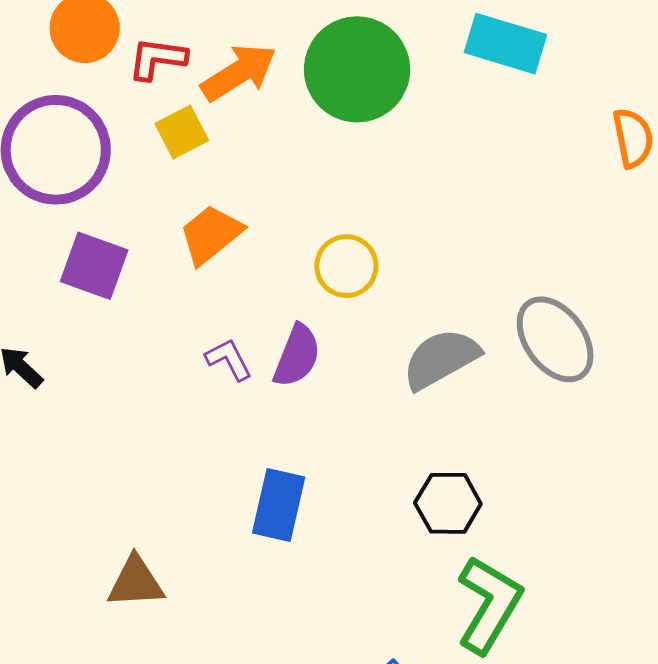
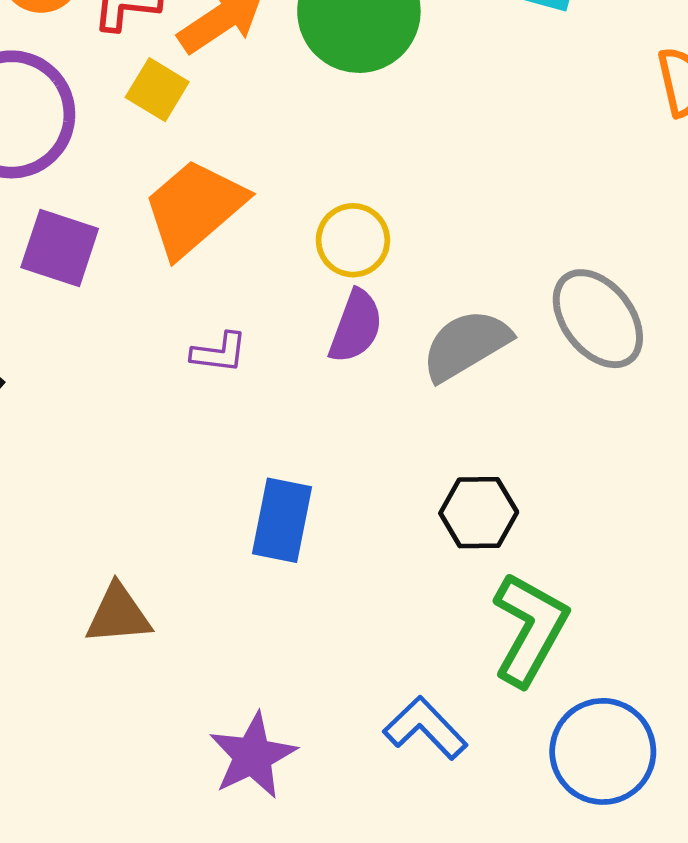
yellow square: (182, 132) -> (157, 90), turned -30
orange trapezoid: (211, 234) -> (194, 208), size x1.4
purple semicircle: (297, 356) -> (356, 326), moved
purple L-shape: (229, 359) -> (219, 353), turned 126

